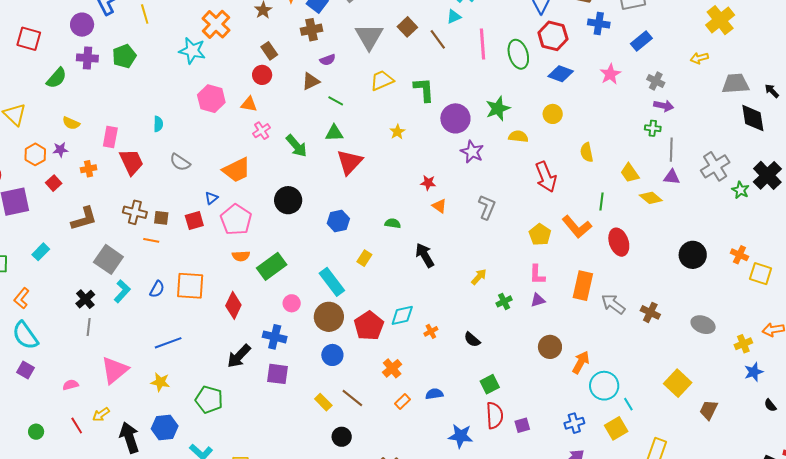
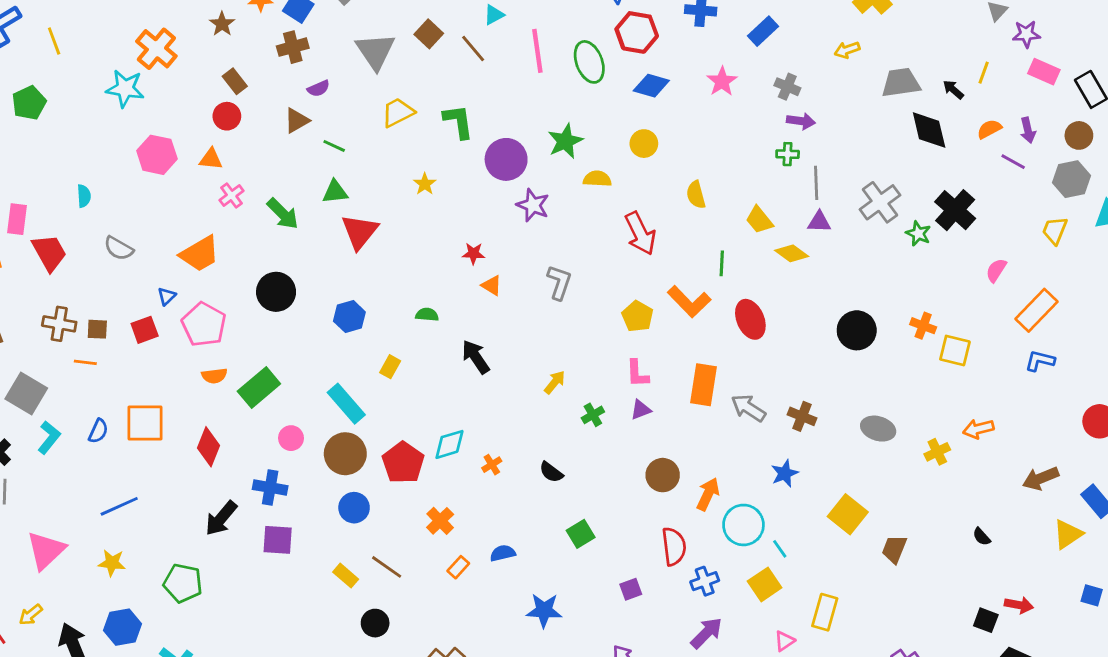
blue star: (754, 372) -> (785, 473), moved
red semicircle: (495, 415) -> (674, 546), moved

